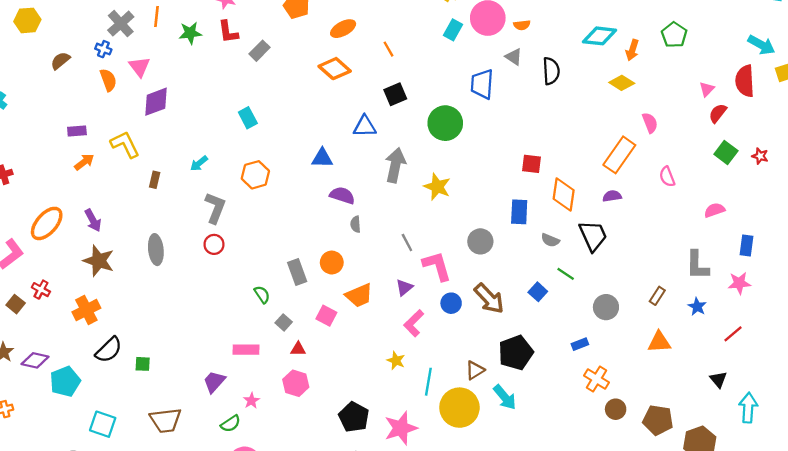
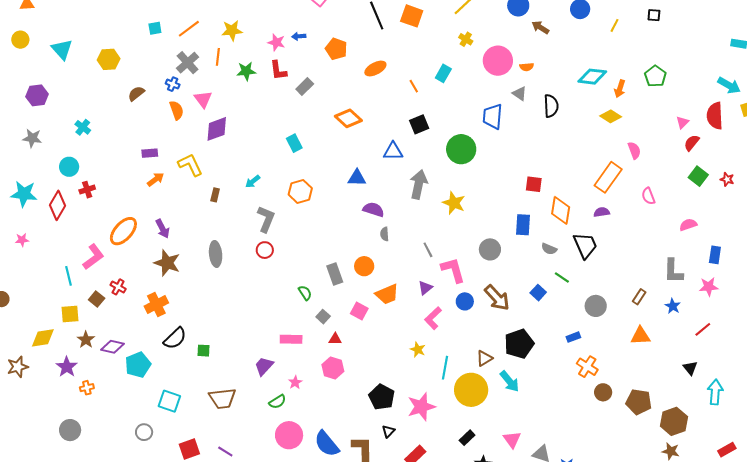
cyan rectangle: (453, 30) -> (443, 73), moved
orange diamond: (335, 69) -> (348, 118), moved

